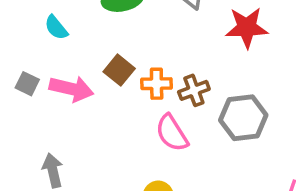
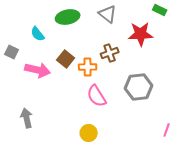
cyan semicircle: (56, 28) -> (38, 34), moved
gray square: (27, 84) -> (12, 52), moved
brown cross: (194, 90) -> (110, 53), moved

